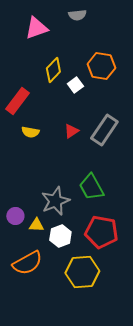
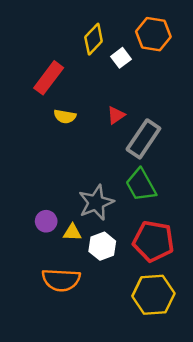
gray rectangle: (104, 130) -> (143, 139), moved
orange semicircle: (27, 263) -> (61, 280), turned 32
yellow hexagon: (82, 272) -> (153, 295), moved

